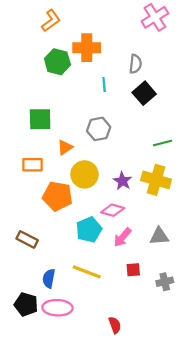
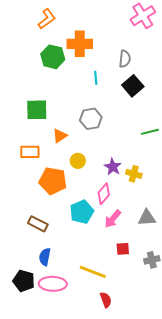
yellow circle: (85, 174) -> (78, 161), size x0.6
yellow cross: (156, 180) -> (134, 174), moved, size x0.6
pink diamond: (113, 210) -> (104, 194), turned -65
brown rectangle: (27, 239) -> (38, 224), moved
yellow line: (87, 272) -> (93, 272), moved

